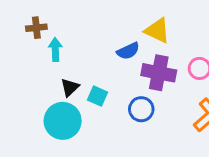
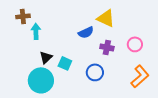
purple cross: (159, 73) -> (107, 47), size x0.6

